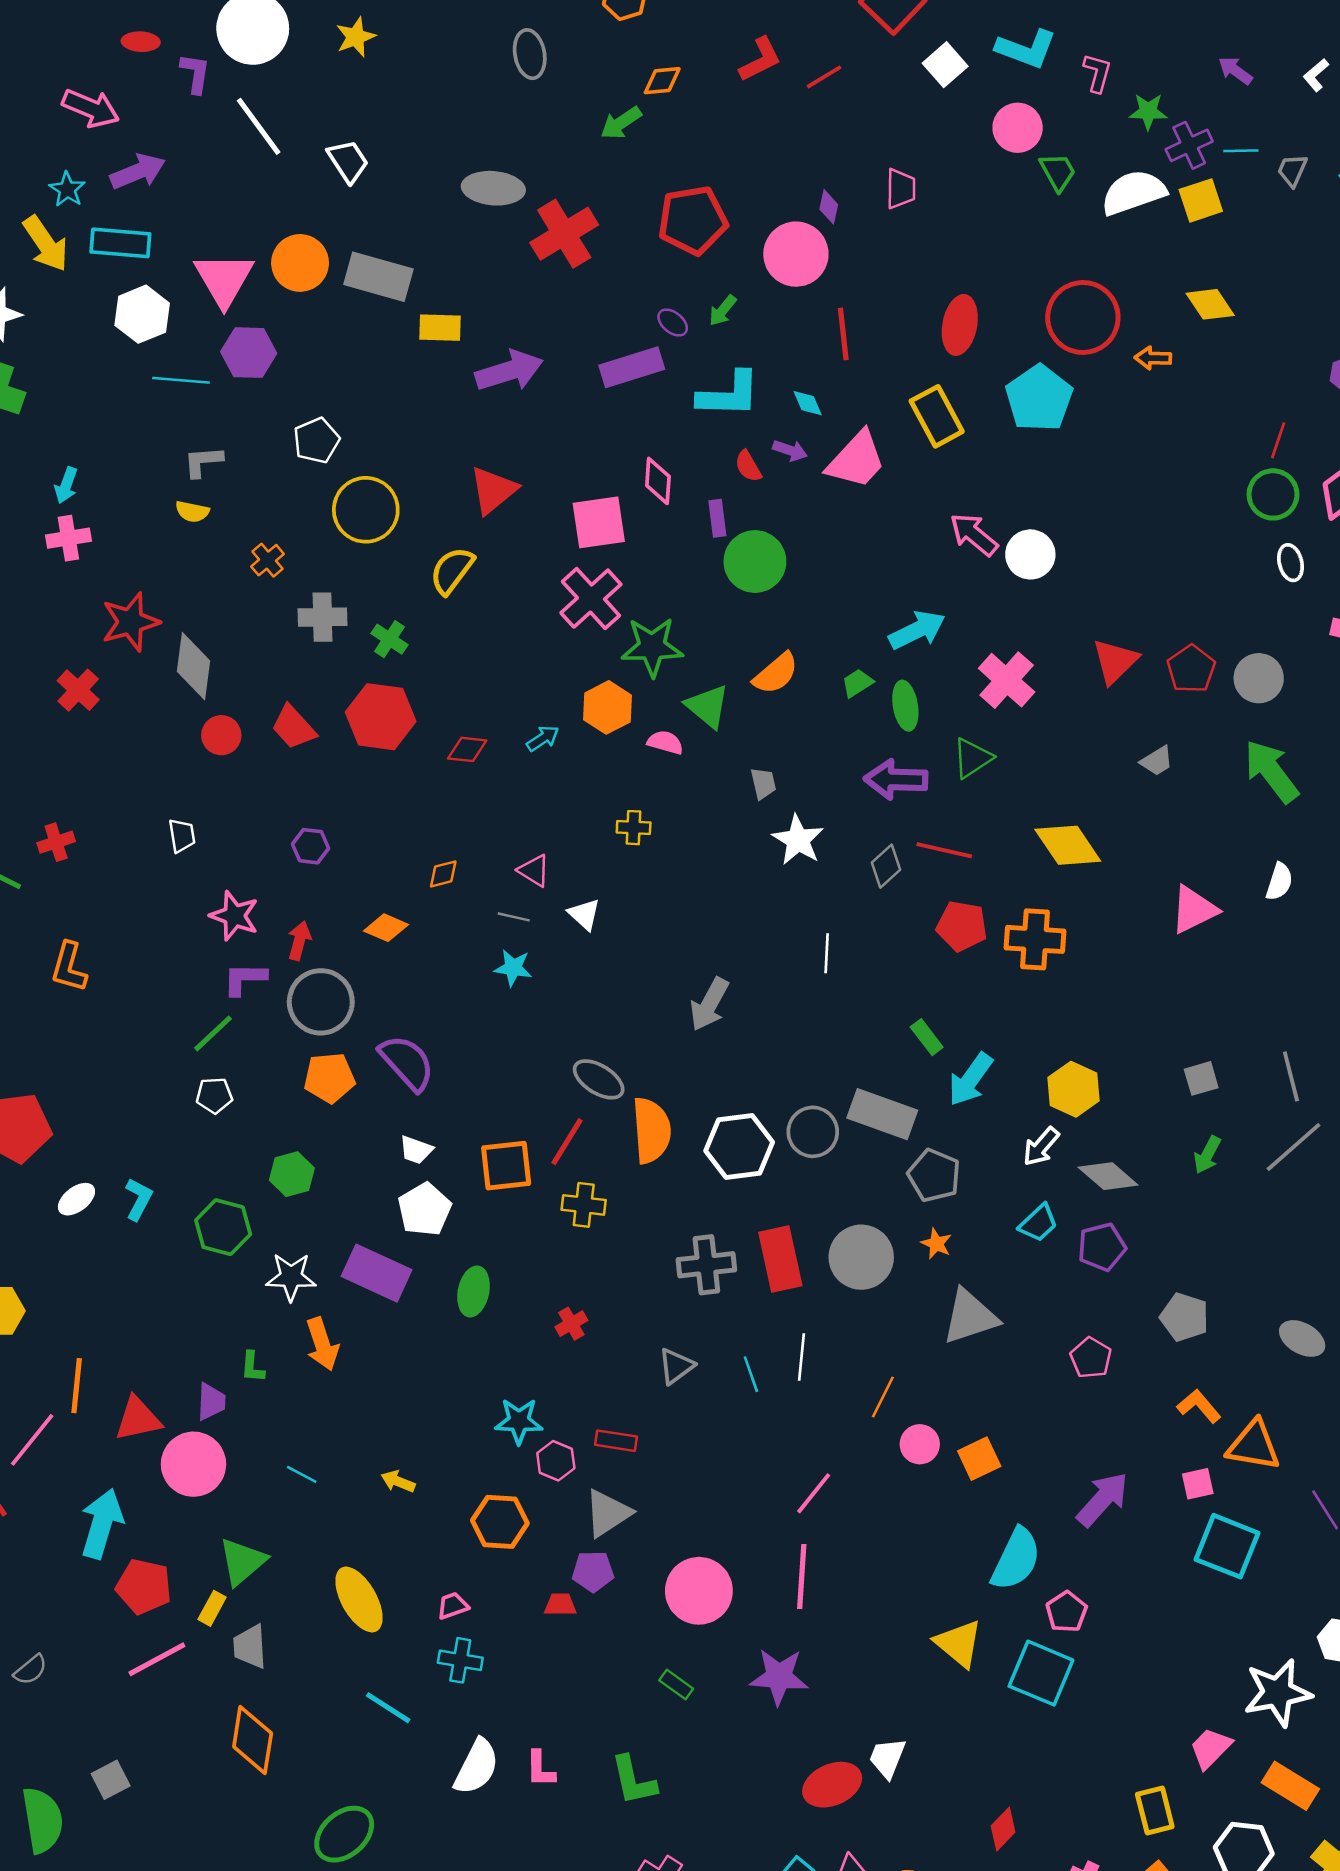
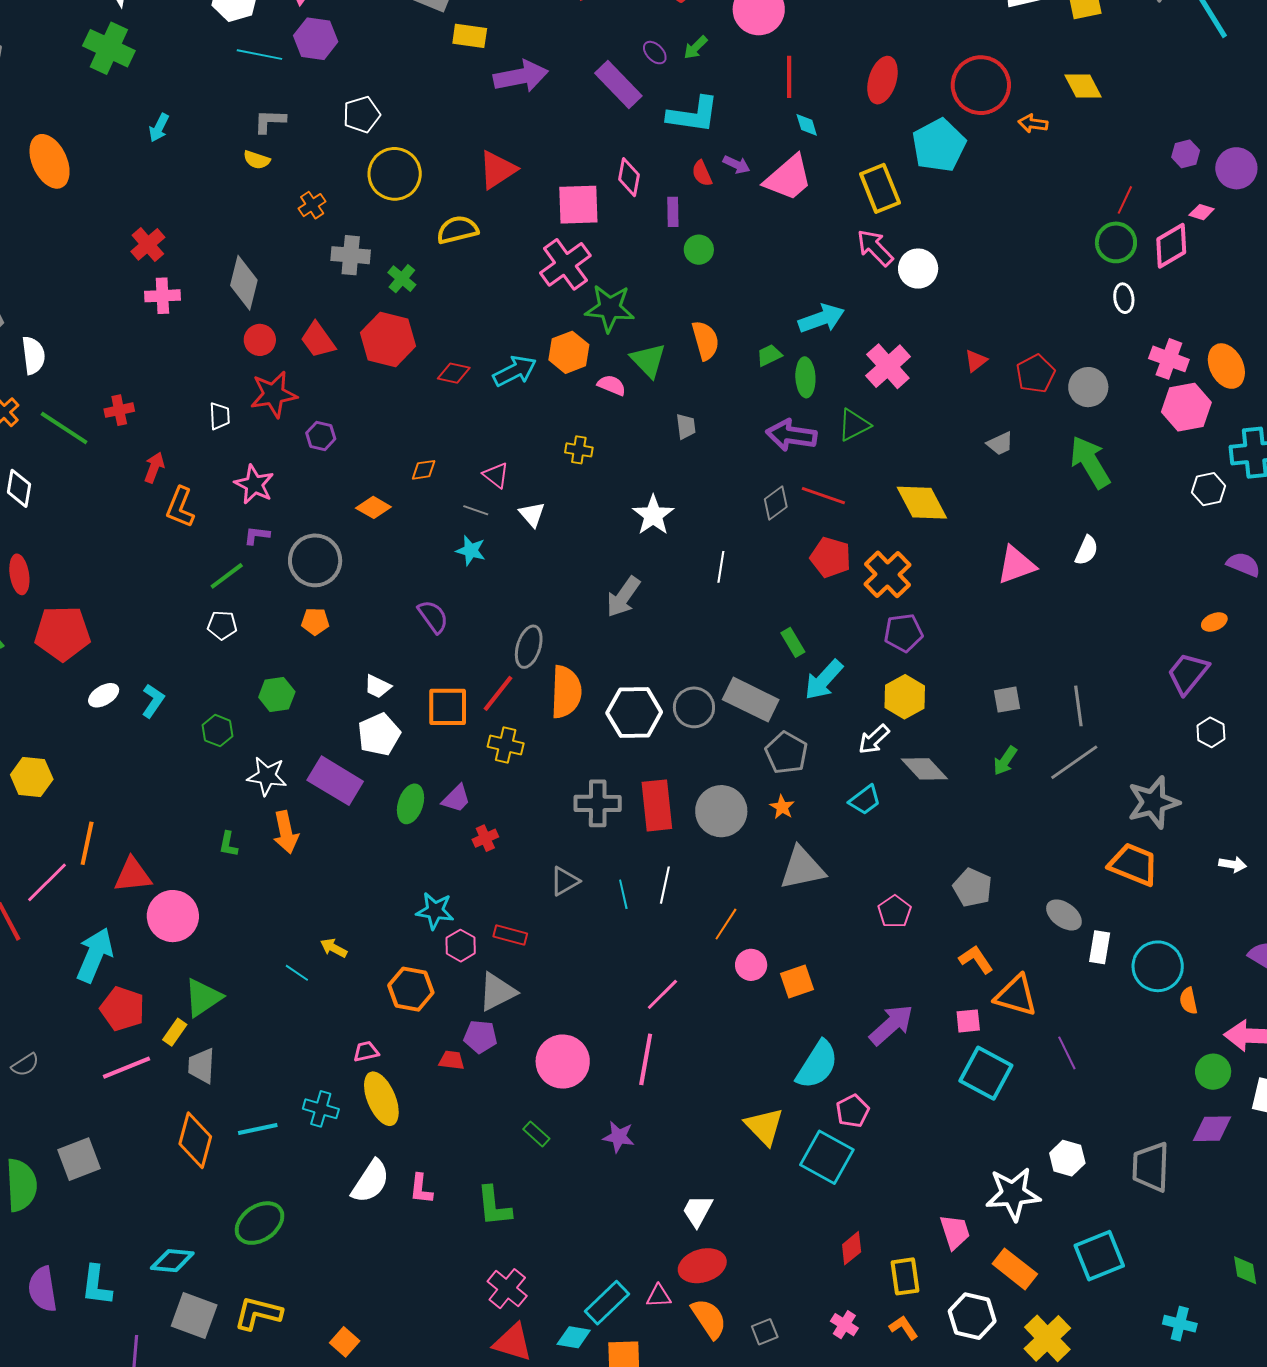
purple rectangle: (632, 367) -> (618, 84), turned 57
cyan diamond: (808, 403) -> (807, 125), moved
yellow rectangle: (937, 416) -> (880, 188), moved
pink cross: (68, 538) -> (162, 296), moved
green circle: (755, 562) -> (699, 250), size x0.6
yellow semicircle: (452, 571) -> (458, 230), turned 33
red star: (130, 622) -> (274, 394), moved
red triangle: (1115, 661) -> (976, 361), size x0.6
orange semicircle: (776, 674) -> (705, 340), turned -72
red cross: (78, 690) -> (148, 244), moved
cyan arrow: (543, 738) -> (515, 371), size x1.6
white star: (798, 840) -> (653, 515), moved
orange cross: (1035, 939) -> (887, 574), turned 36
red arrow: (299, 941) -> (154, 467), moved
orange L-shape: (69, 967) -> (180, 507), moved
purple L-shape: (245, 979) -> (257, 535), size x0.7
purple semicircle: (407, 1063) -> (433, 617), moved, size x0.7
orange pentagon: (329, 1078) -> (315, 621), size x0.7
gray ellipse: (599, 1079) -> (529, 647), turned 69
green hexagon: (223, 1227) -> (218, 731), size x0.7
purple pentagon: (1102, 1247) -> (903, 633), moved
purple trapezoid: (211, 1402) -> (456, 799), moved, turned 36
cyan line: (302, 1474) -> (297, 973), moved
yellow ellipse: (359, 1599) -> (381, 1099), moved
cyan cross: (460, 1660) -> (321, 1109), moved
purple star: (779, 1677) -> (619, 1137), size x0.7
cyan line: (388, 1708) -> (258, 1129), moved, turned -51
pink trapezoid: (1211, 1748) -> (955, 1232), turned 111
gray square: (111, 1780) -> (79, 1159), size x1.4
red ellipse: (832, 1785) -> (702, 1266), moved
red diamond: (1003, 1829) -> (852, 1248), moved

